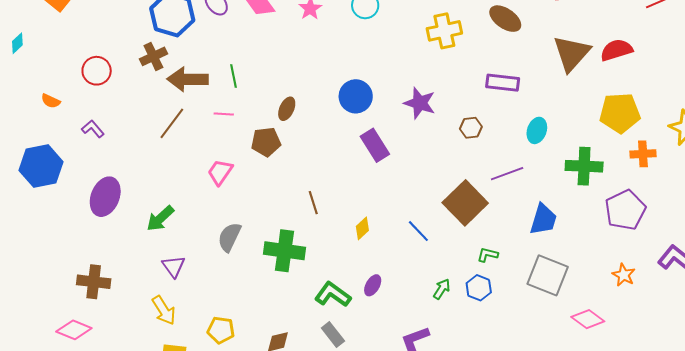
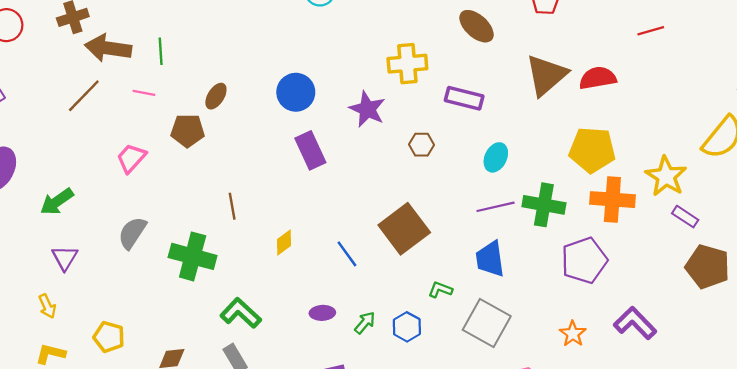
yellow cross: (444, 31) -> (407, 64), moved
orange cross: (643, 154) -> (612, 200), size x1.5
purple line: (507, 174) -> (495, 207), moved
blue trapezoid: (543, 219) -> (490, 259), turned 148
green L-shape: (488, 255) -> (440, 290), moved
purple ellipse: (373, 285) -> (322, 313), moved, turned 50
yellow arrow: (164, 310) -> (47, 306), size x0.7

